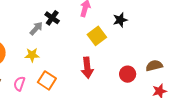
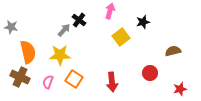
yellow star: (32, 55) -> (60, 55), size x1.5
brown semicircle: (154, 66) -> (173, 51), moved
red arrow: (87, 68) -> (112, 82), moved

